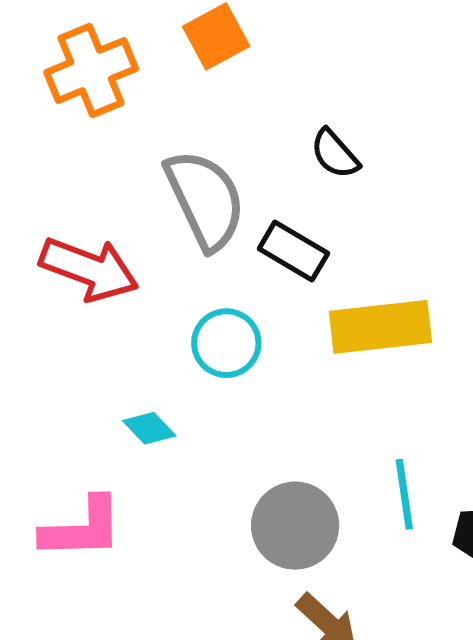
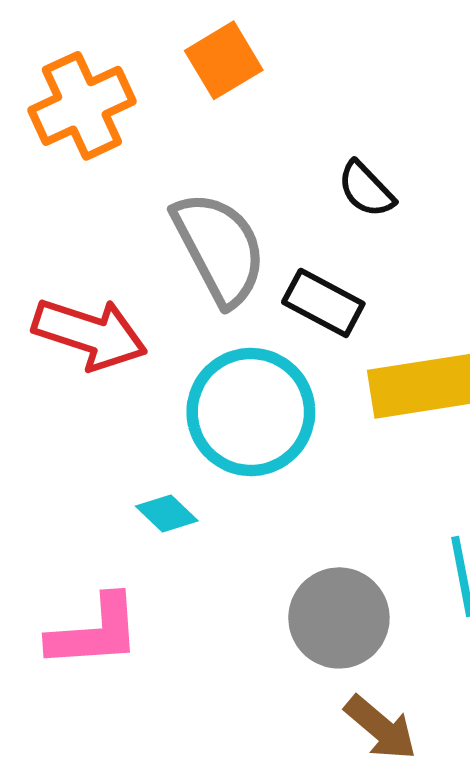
cyan circle: (226, 343) -> (251, 412), size x1.6

